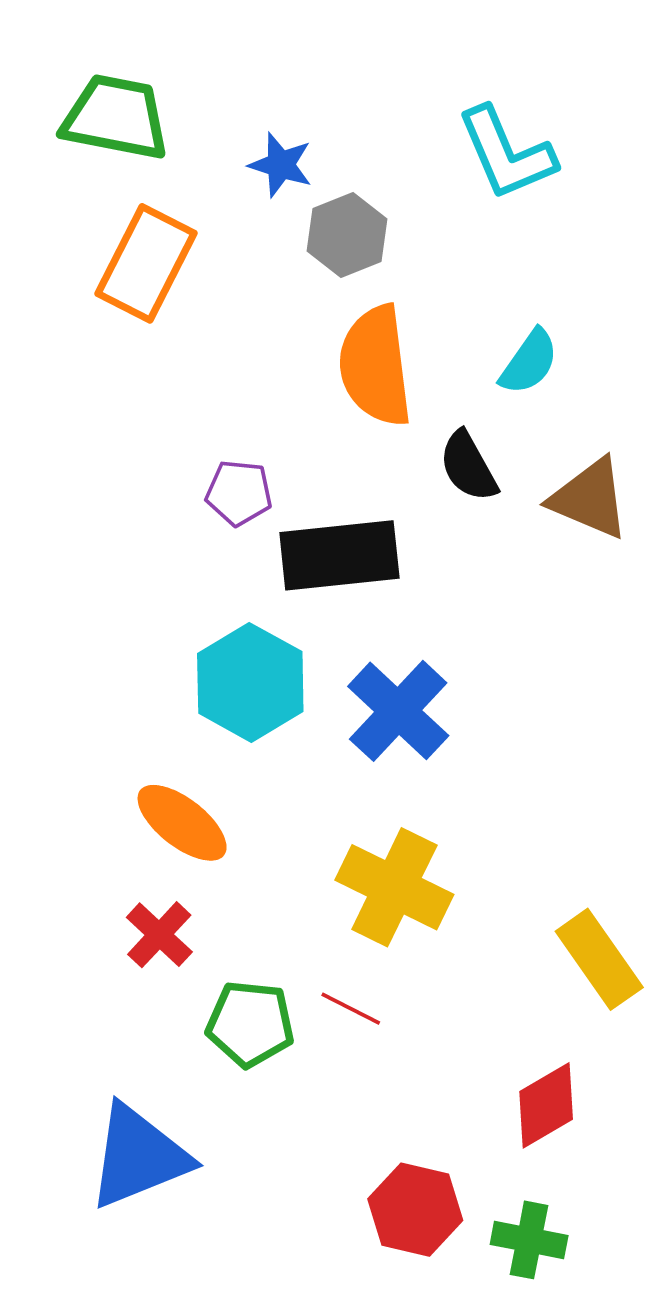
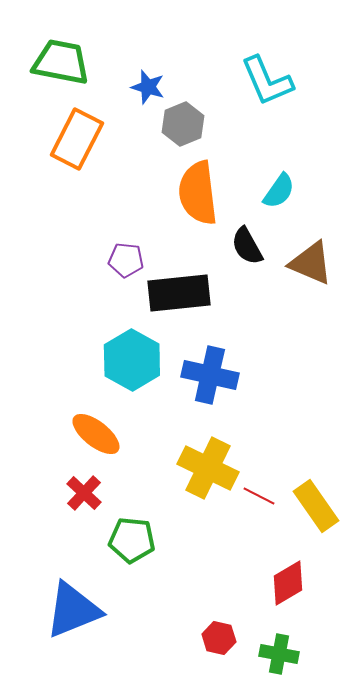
blue cross: (398, 711) -> (210, 375), turned -30
red line: (351, 1009) -> (259, 496), moved
red hexagon: (415, 1210) -> (219, 638), size x0.7

